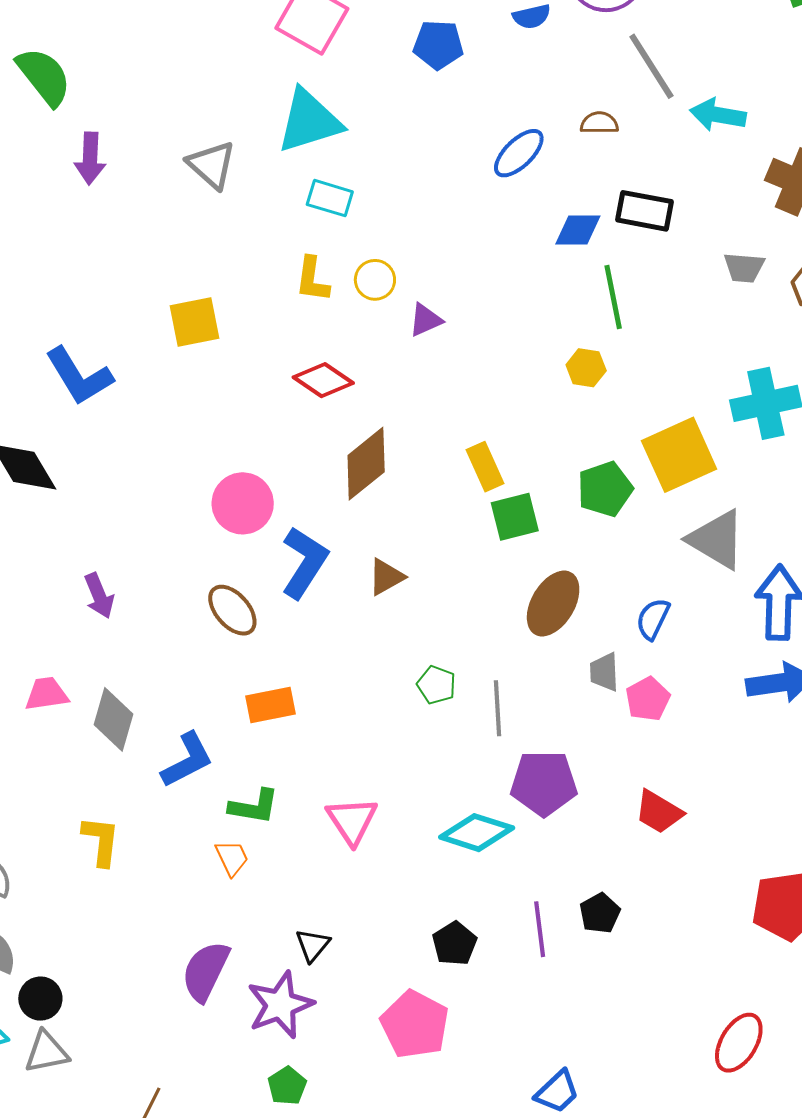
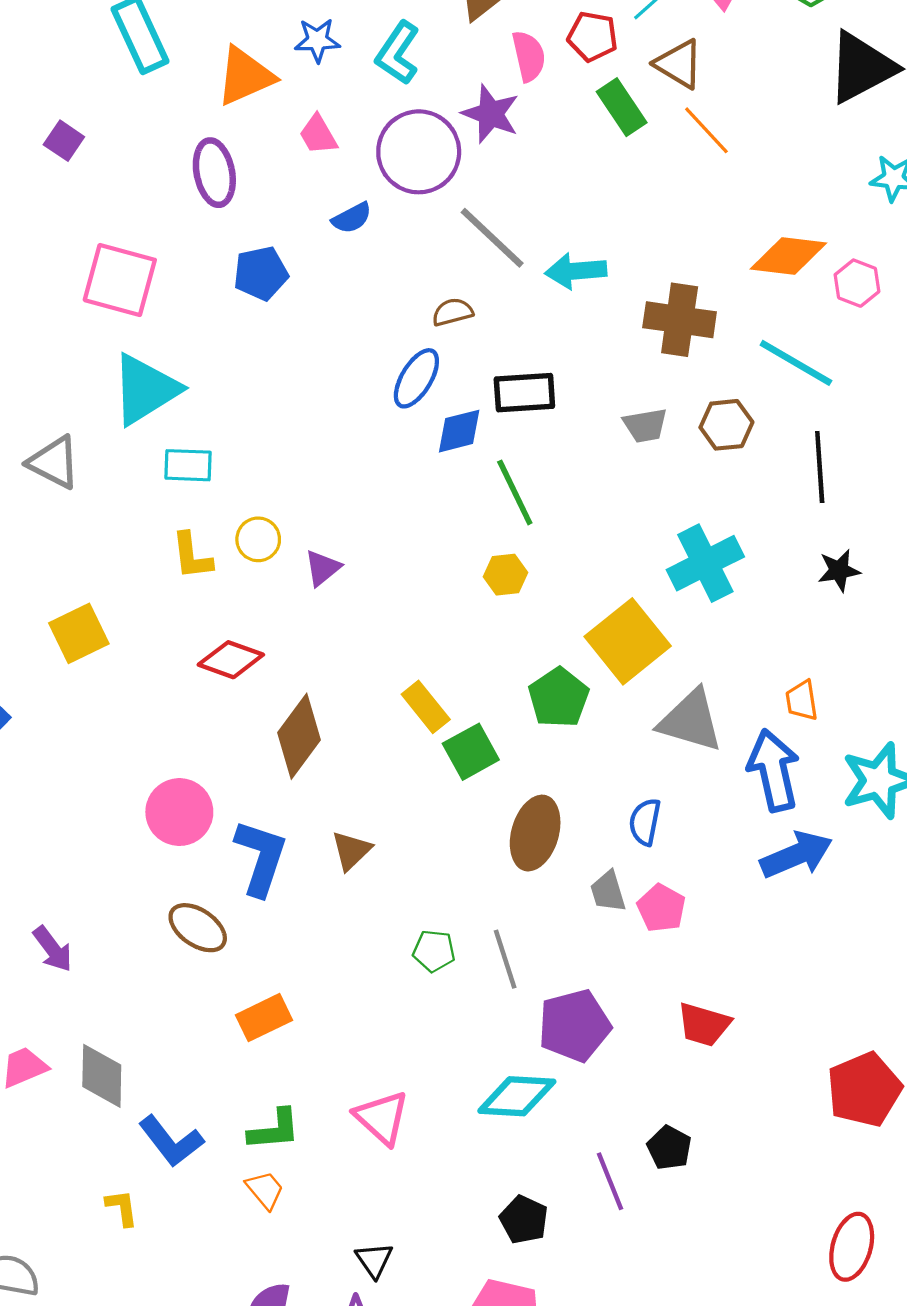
blue ellipse: (519, 153) -> (416, 378), moved
blue L-shape: (187, 760) -> (171, 1141), moved, turned 94
yellow L-shape: (101, 841) -> (122, 1208), size x0.7

